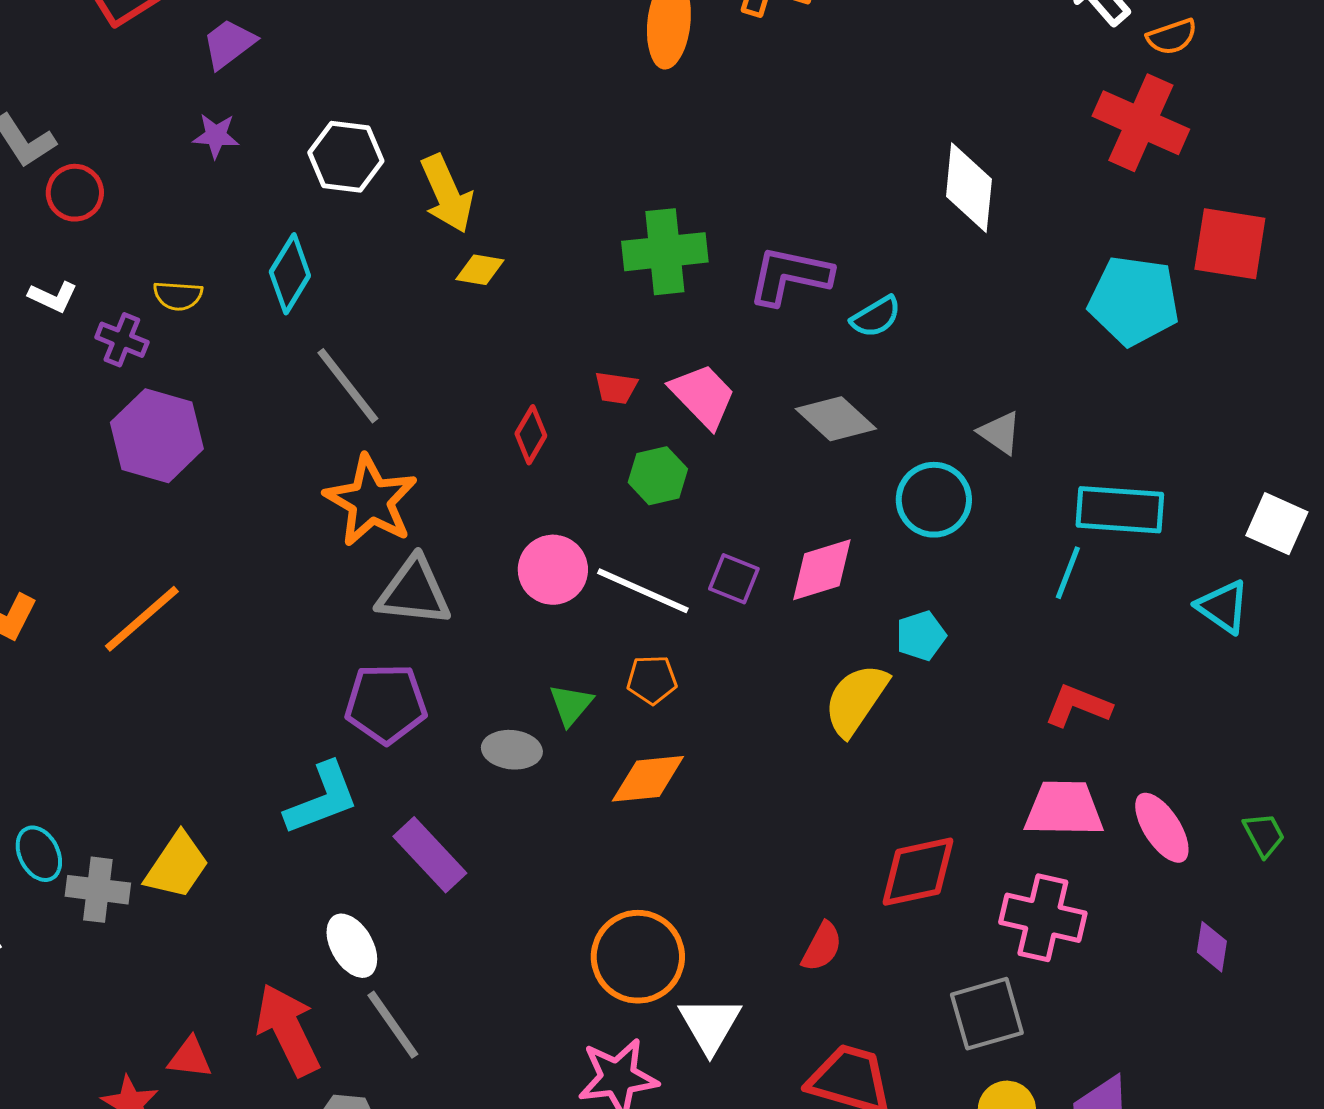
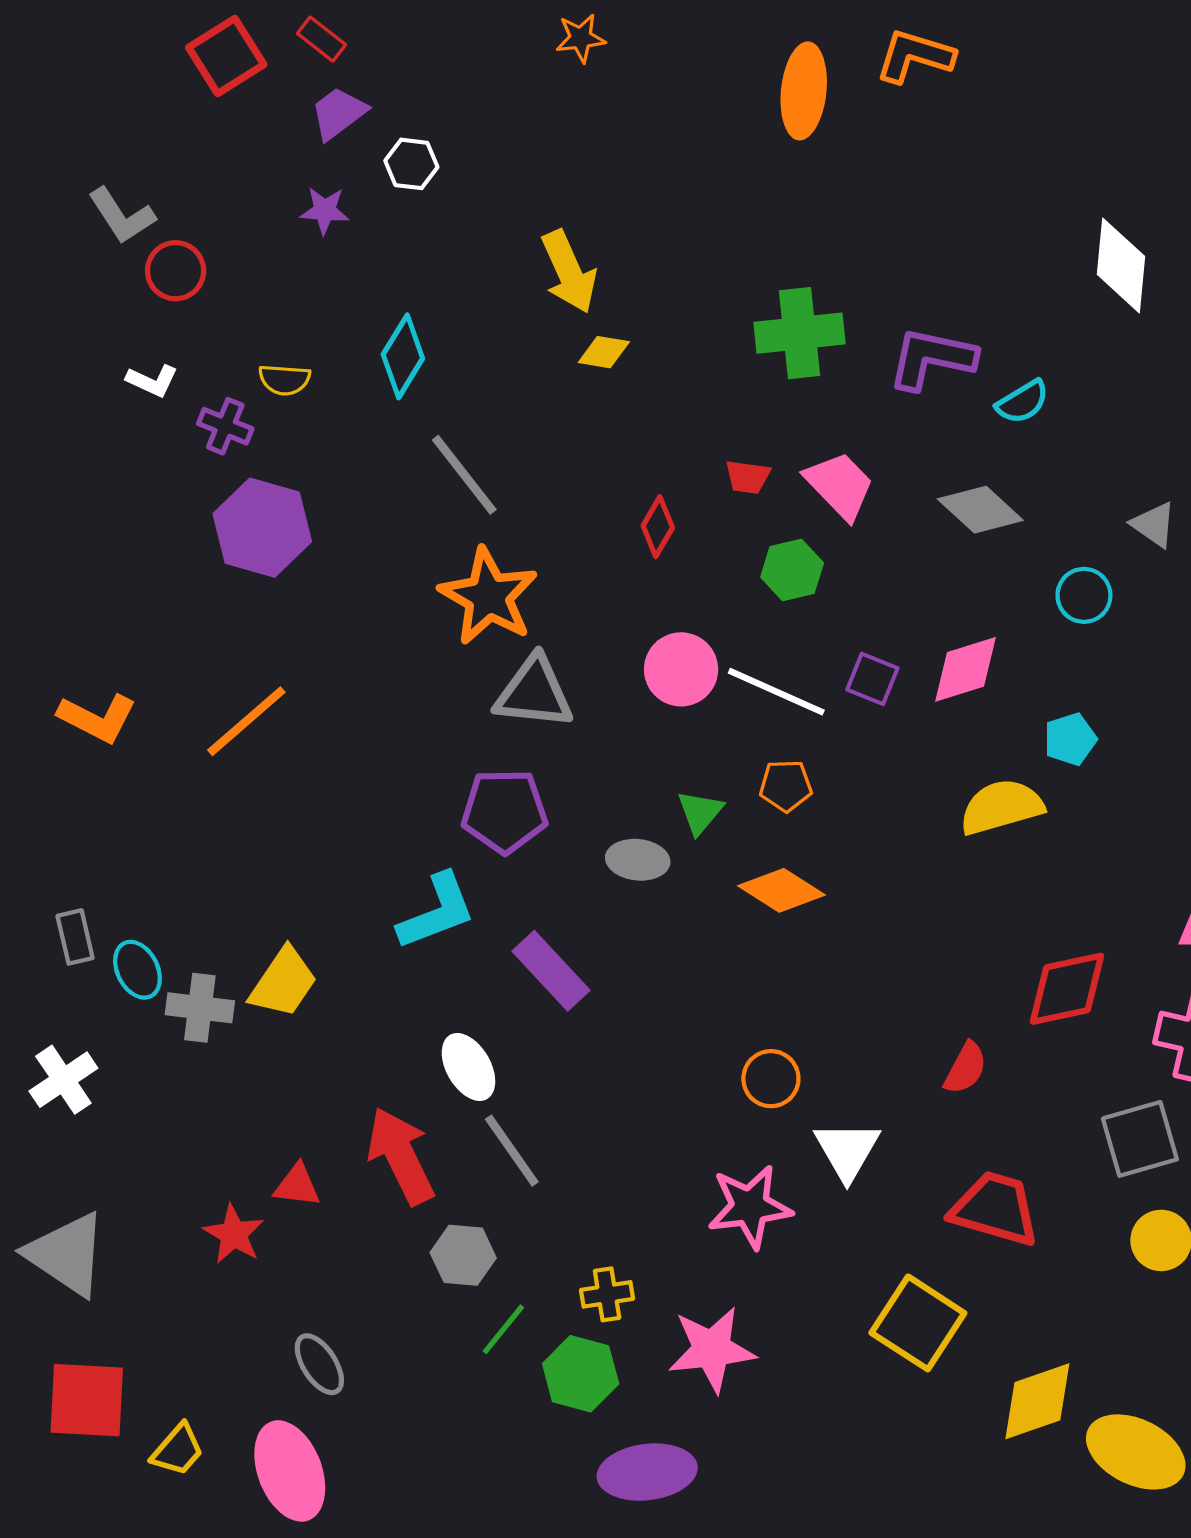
white hexagon: (346, 157) -> (411, 164), moved, size x0.7
cyan circle: (934, 500) -> (1084, 595), size x0.7
yellow semicircle: (856, 700) -> (1001, 807), turned 40
orange diamond: (648, 779) -> (781, 890), turned 38
orange circle: (638, 957) -> (771, 1079), size x0.6

